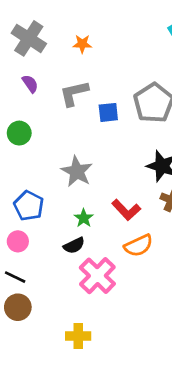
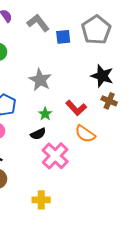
gray L-shape: (74, 93) -> (38, 23), turned 65
orange semicircle: (139, 246) -> (85, 134), turned 60

